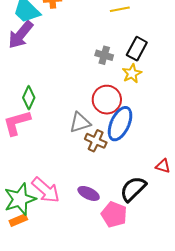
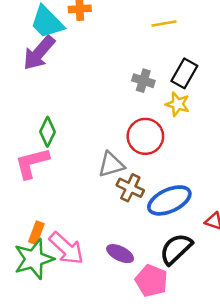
yellow star: (132, 73) -> (178, 104), turned -30
blue ellipse: (120, 124) -> (169, 200), moved, turned 40
orange rectangle: (18, 220) -> (36, 233), moved, turned -48

